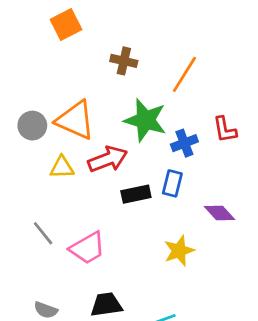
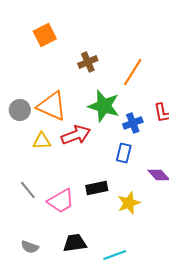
brown cross: (124, 61) -> (88, 62), turned -36
black rectangle: (136, 194) -> (97, 188), moved

